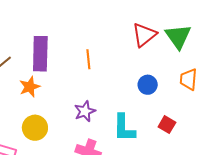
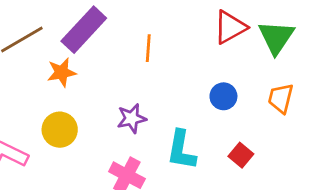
purple rectangle: (40, 54) -> (84, 30), turned 32

